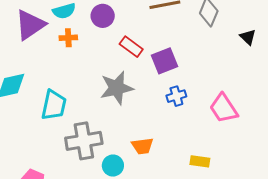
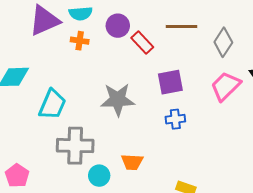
red rectangle: (131, 47) -> (142, 43), moved
pink trapezoid: (224, 108) -> (226, 86), moved, turned 68

